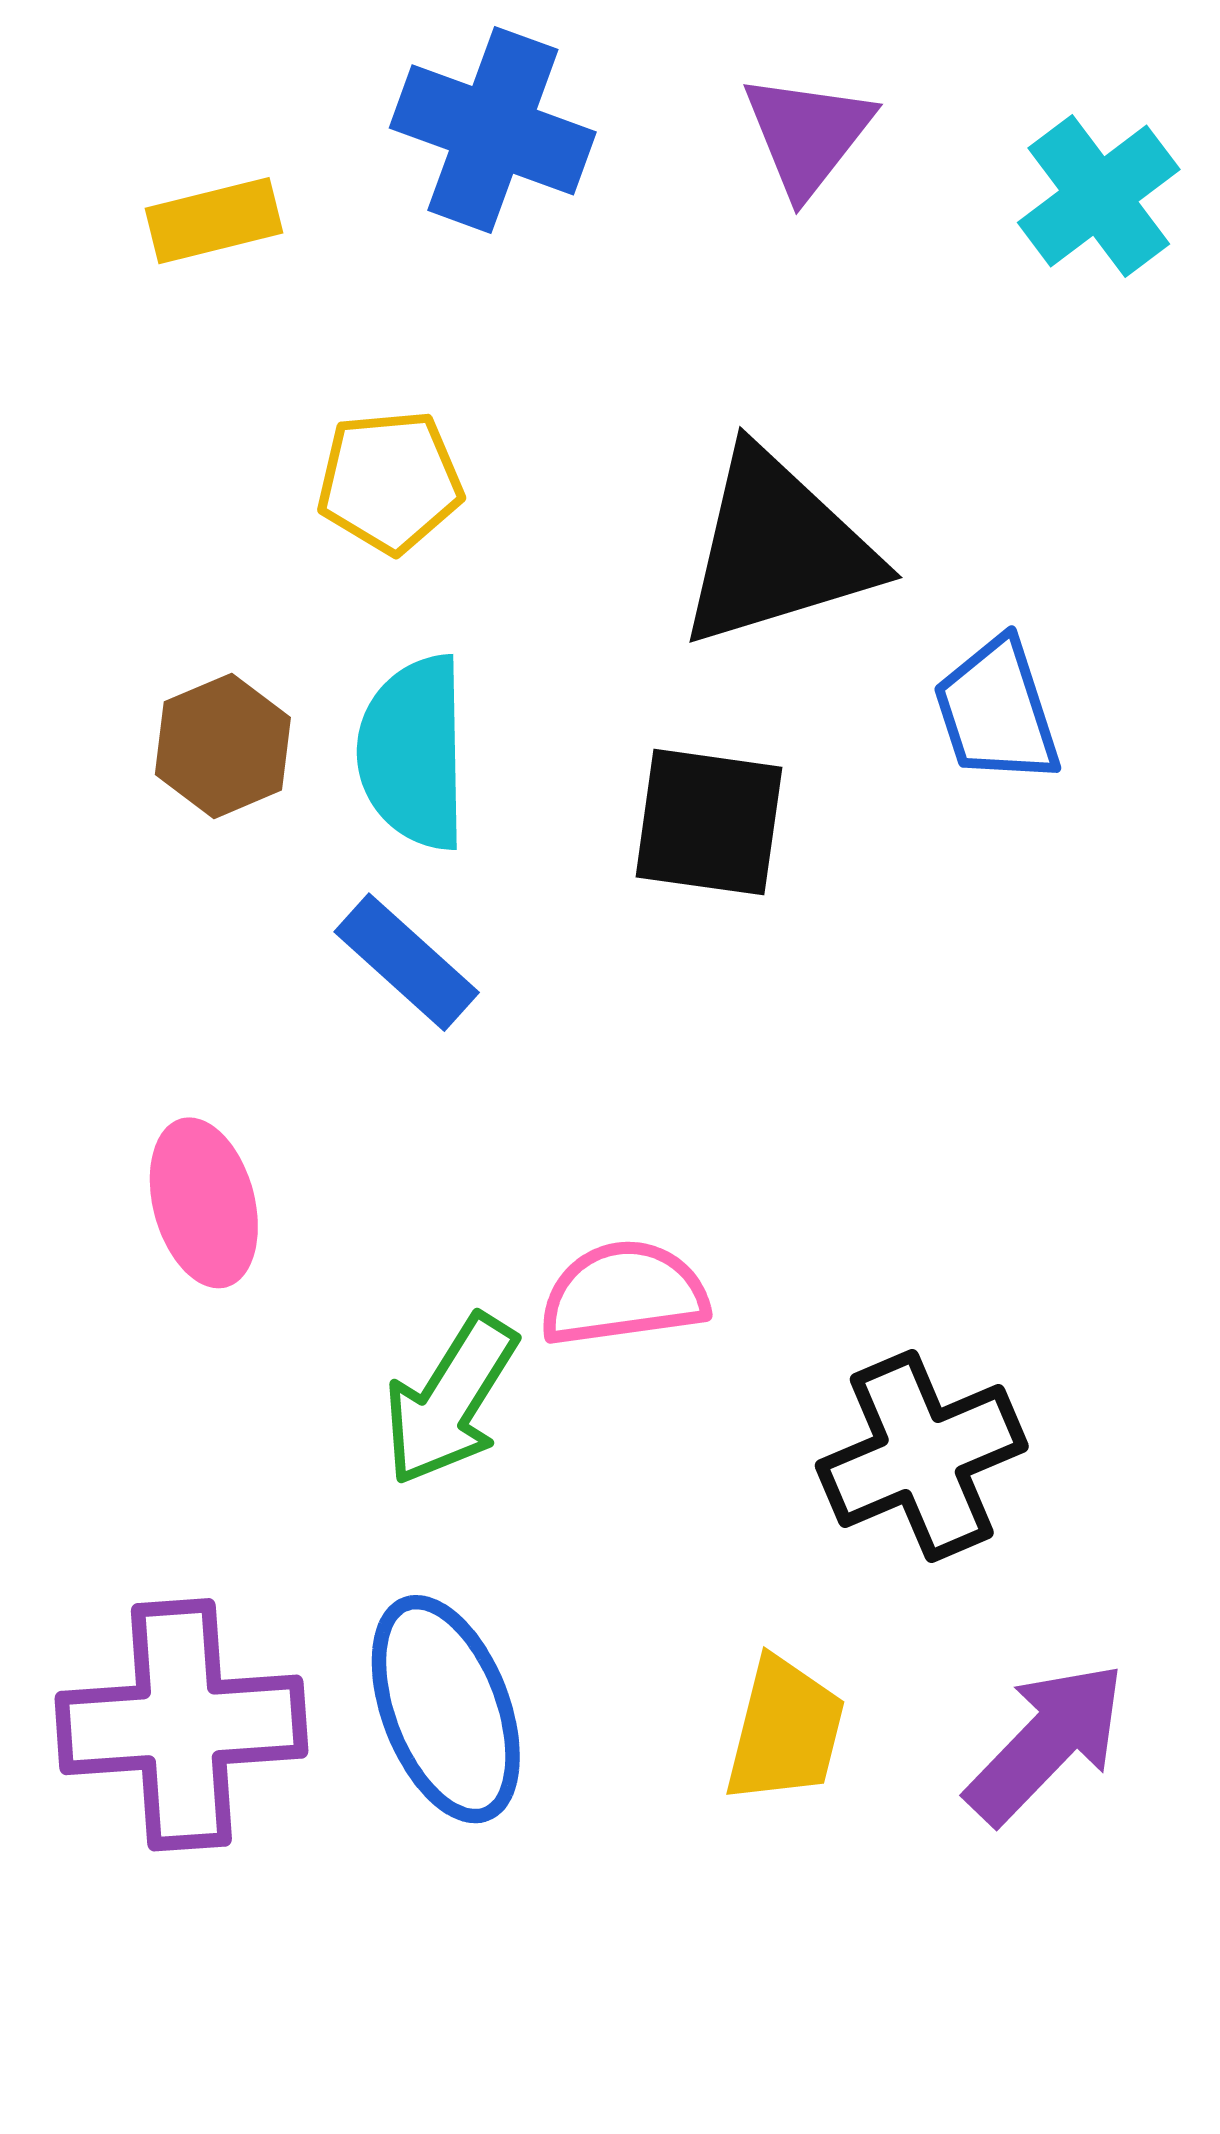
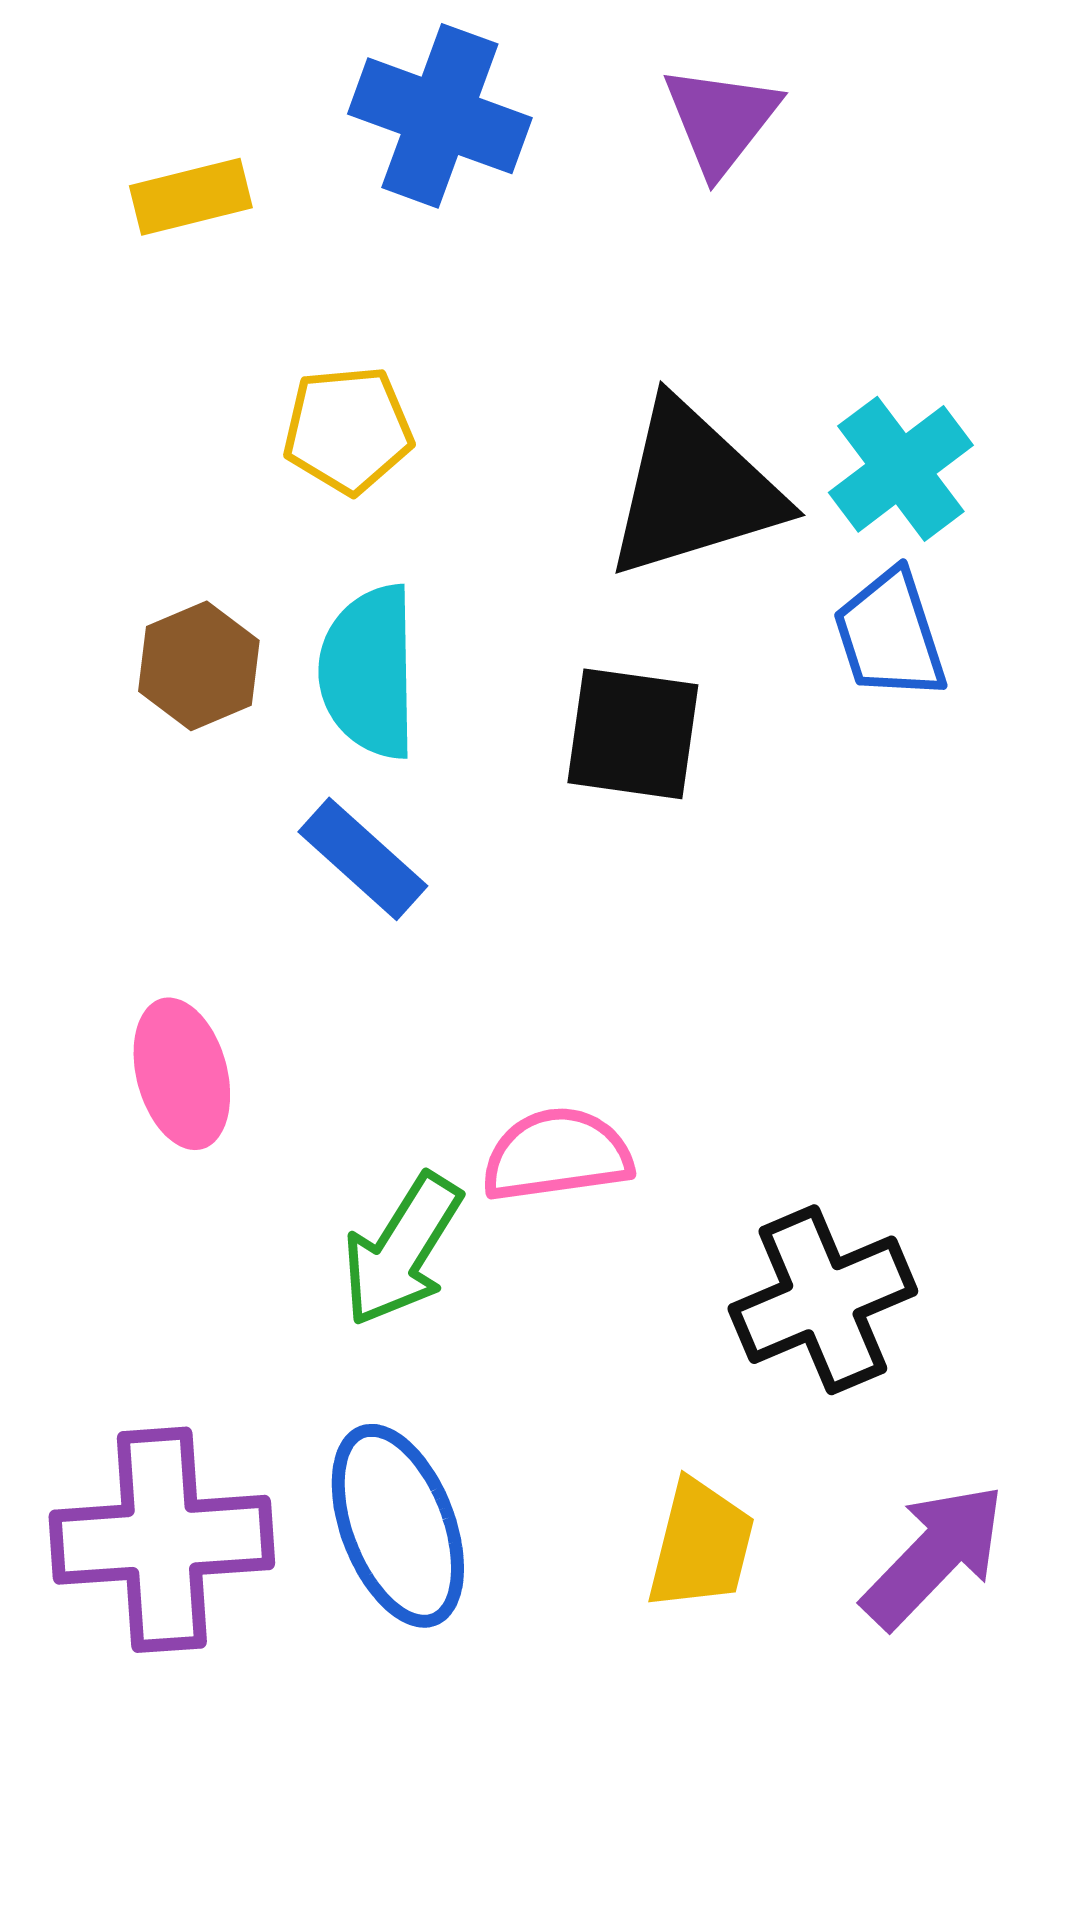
cyan cross: (1099, 196) -> (901, 469), moved

